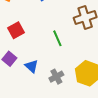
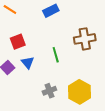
blue triangle: (32, 66) -> (28, 63), moved

